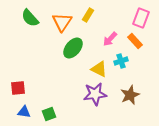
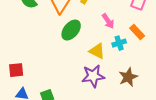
pink arrow: (110, 39) -> (108, 21), turned -77
orange rectangle: (135, 41) -> (137, 32), moved

